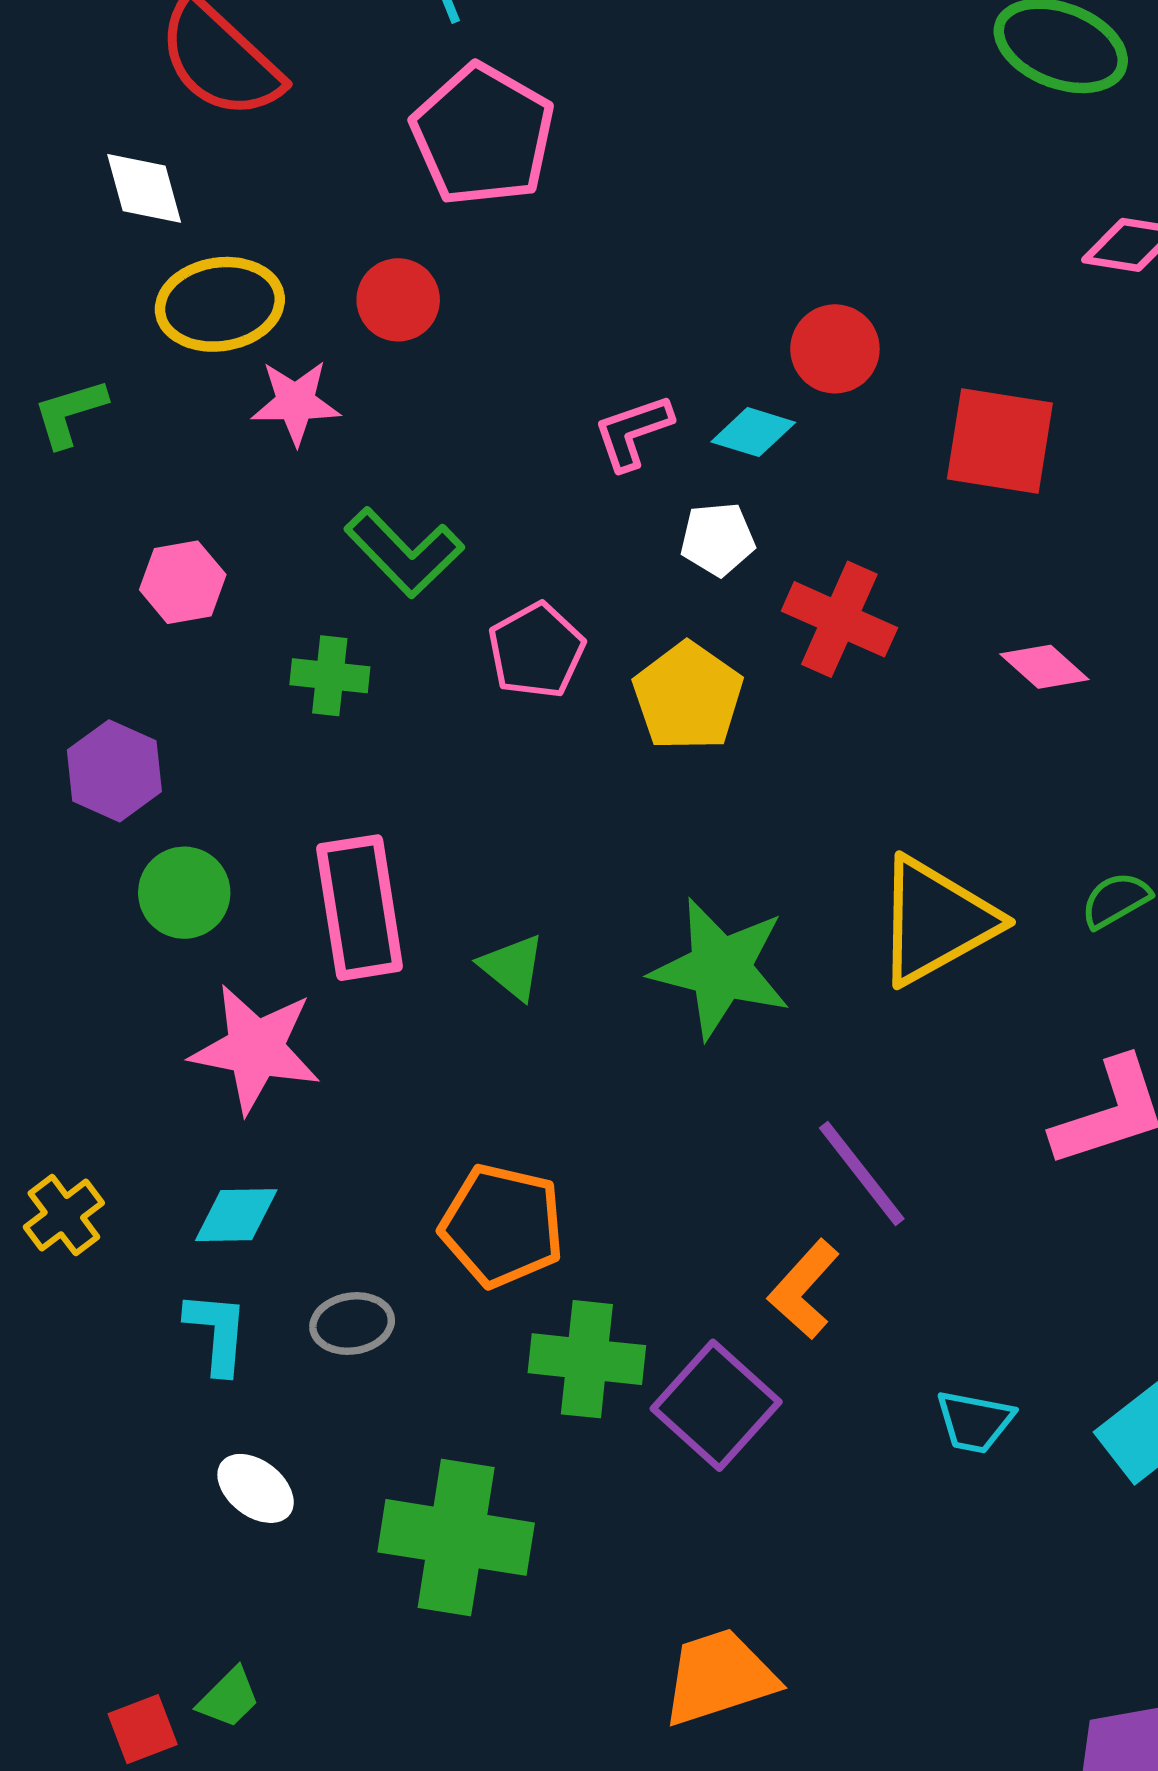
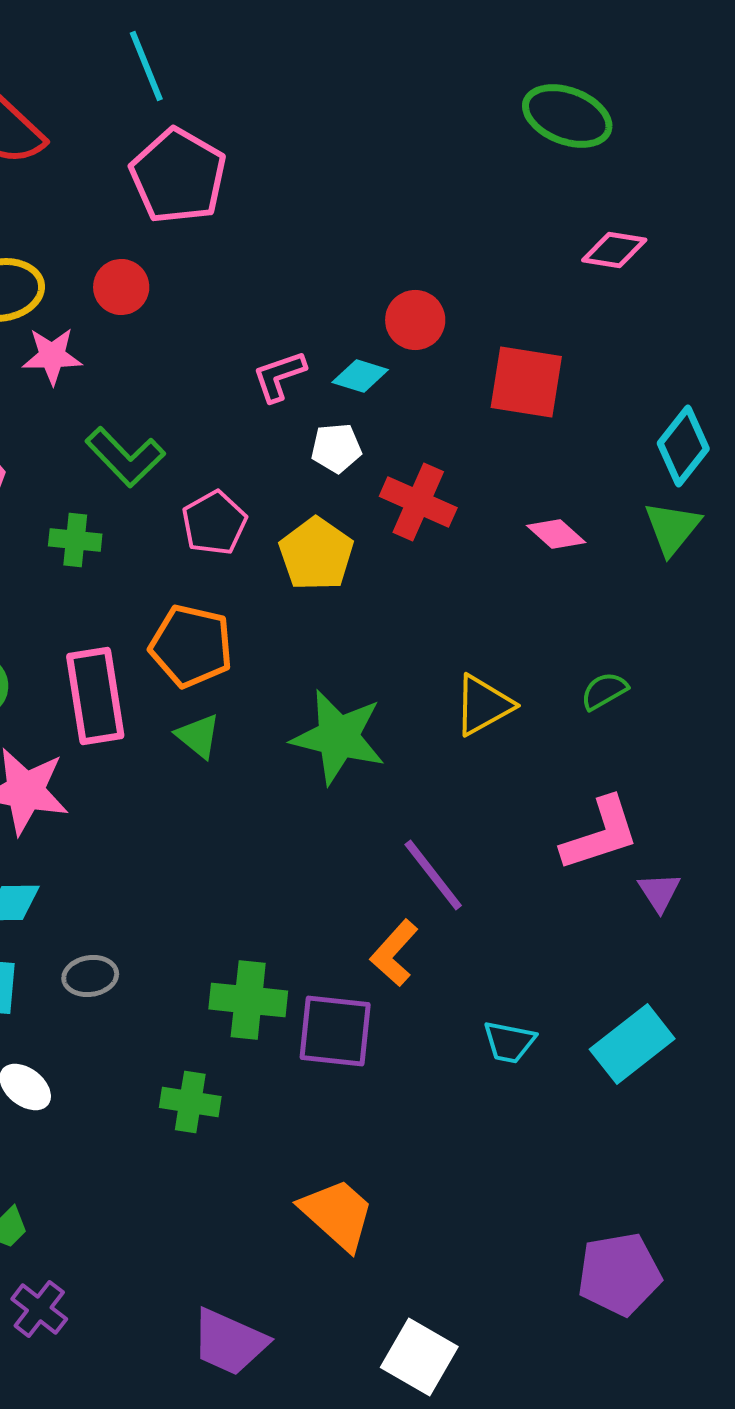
yellow triangle: (936, 921) -> (483, 705), size x0.7
orange pentagon: (502, 1225) -> (191, 646), moved
purple square: (716, 1405) -> (335, 1031), turned -36
green cross: (456, 1537) -> (190, 1102), moved, size x0.6
orange trapezoid: (719, 1677) -> (337, 1214), turned 60

